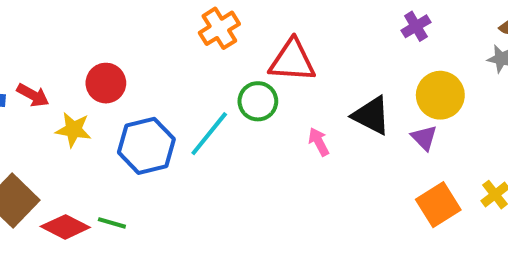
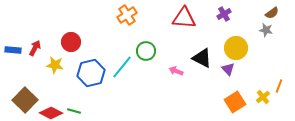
red triangle: (292, 61) -> (184, 18), moved
red arrow: (33, 95) -> (35, 48), turned -91
pink arrow: (319, 142) -> (176, 71), turned -40

